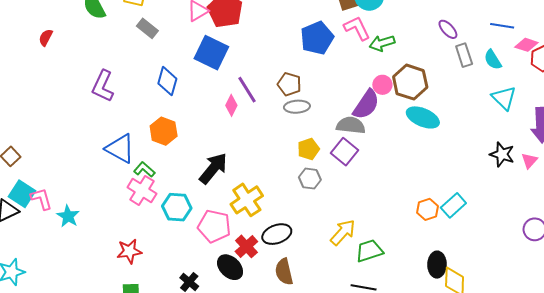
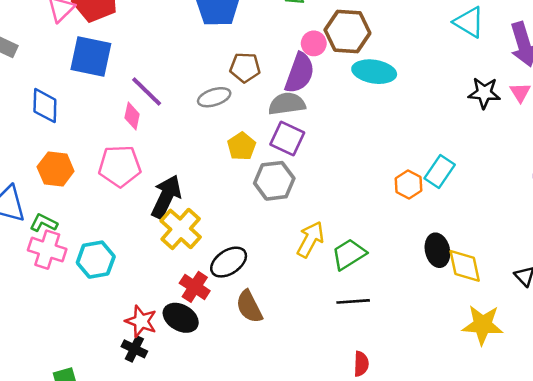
brown pentagon: (289, 84) -> (245, 67), moved
black arrow: (213, 168) -> (166, 197), moved
gray hexagon: (310, 179) -> (274, 181), moved, size x1.4
pink pentagon: (214, 226) -> (120, 166), moved
red star: (129, 251) -> (141, 321), moved, turned -30

